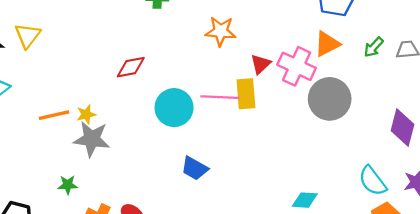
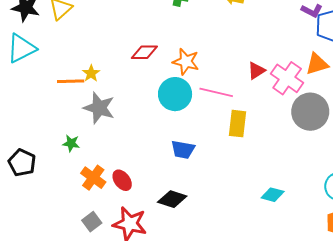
orange star: (221, 31) -> (186, 62), moved
yellow rectangle: (246, 94) -> (237, 124), moved
yellow star: (86, 114) -> (91, 73), moved, turned -30
blue trapezoid: (195, 168) -> (183, 150), turned -30

